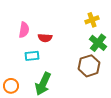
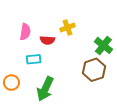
yellow cross: (92, 20) -> (67, 28), moved
orange circle: (11, 86) -> (11, 83), moved

